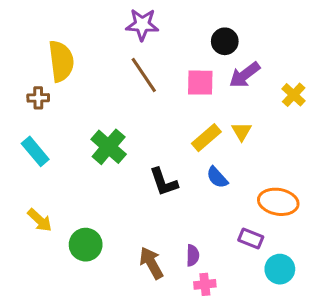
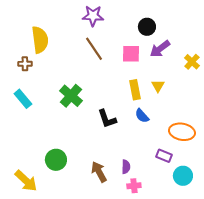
yellow rectangle: (206, 138) -> (135, 90), turned -60
yellow arrow: (40, 220) -> (26, 181), moved, size x1.4

